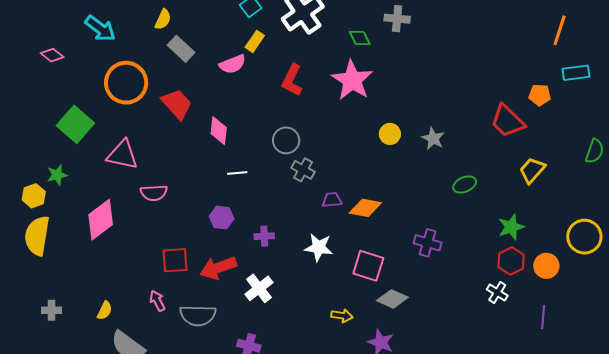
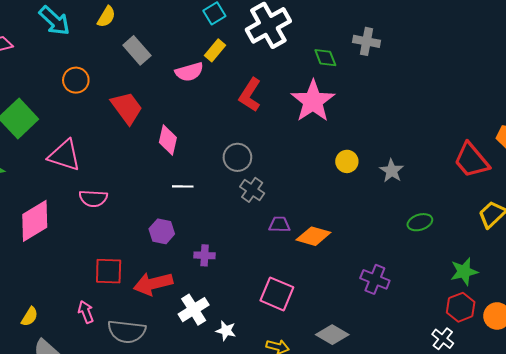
yellow semicircle: (163, 19) -> (106, 17), moved
orange circle: (126, 83) -> (76, 80), size x0.6
white star: (319, 247) -> (226, 331), moved, size x0.7
pink square: (368, 266) -> (277, 294), moved

